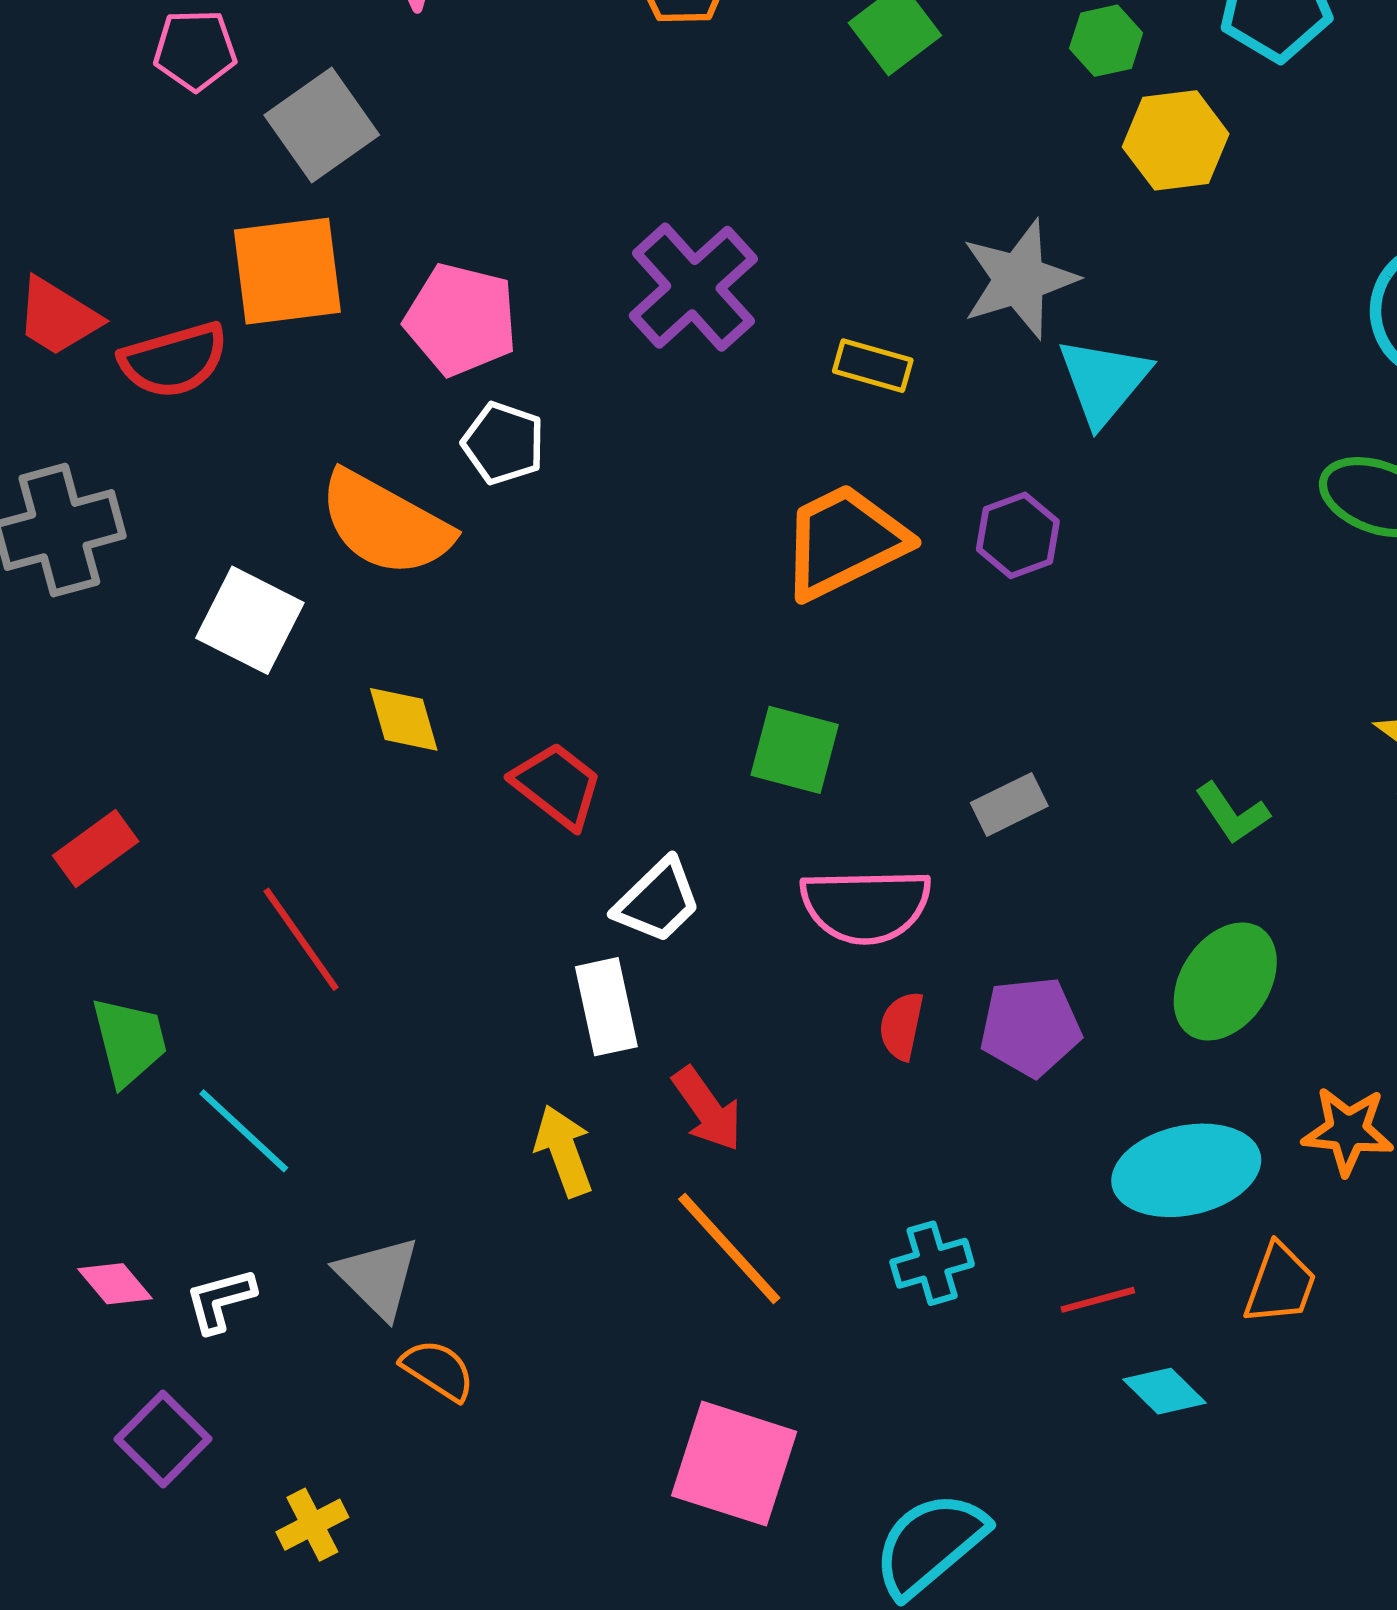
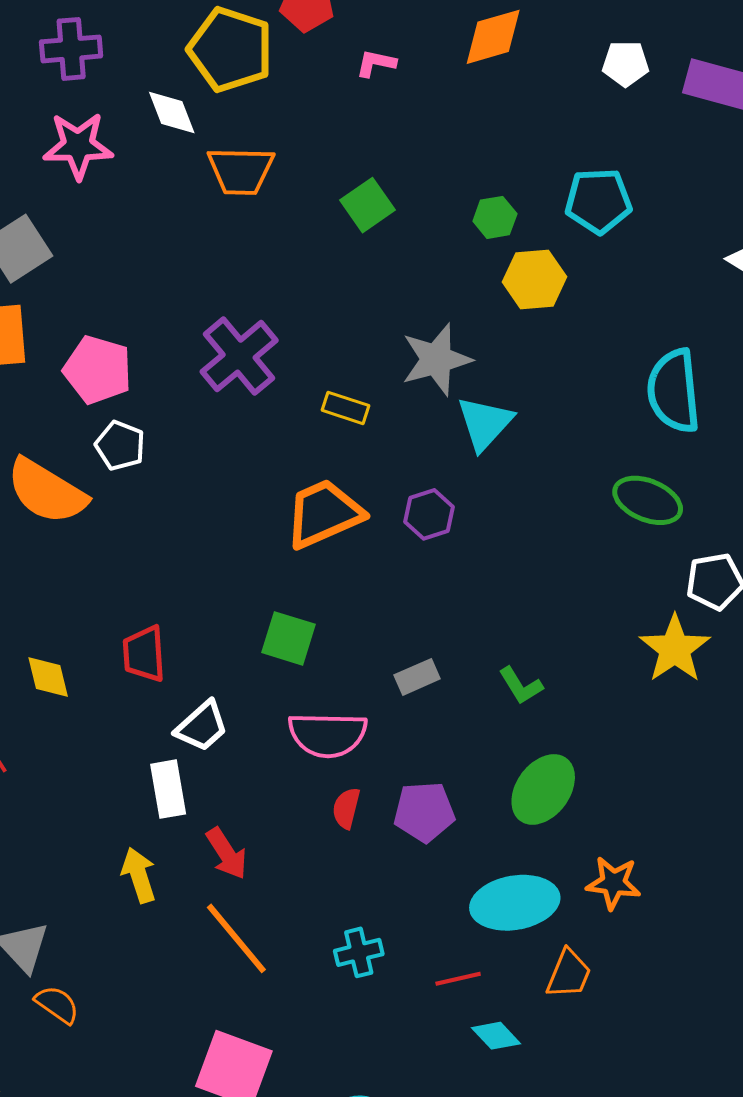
yellow diamond: (404, 719) -> (48, 677), moved
red trapezoid: (557, 785) -> (144, 654), turned -134
green L-shape: (1232, 813) -> (521, 686), moved

